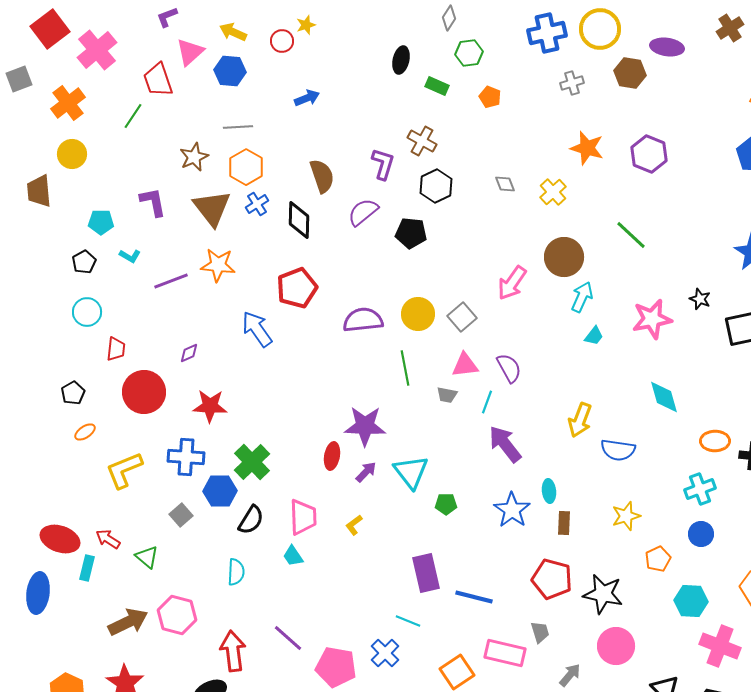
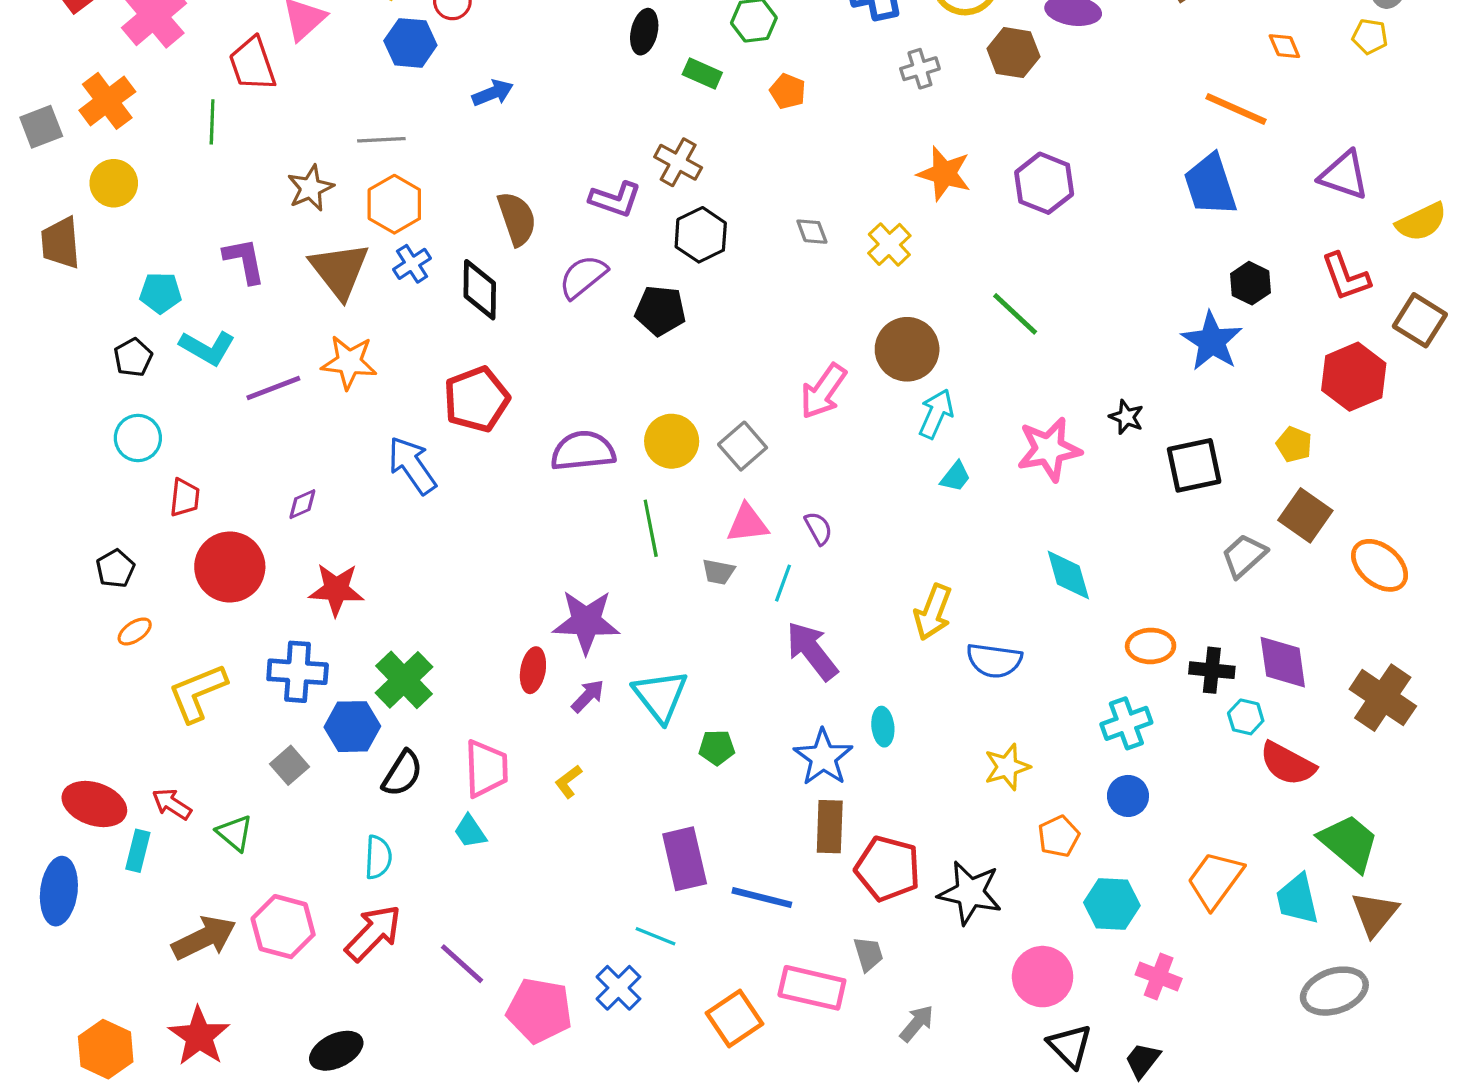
blue hexagon: (230, 71) -> (410, 43), moved
gray square: (19, 79) -> (41, 127), moved
green line: (133, 116) -> (212, 122), turned -32
purple L-shape: (383, 164) -> (615, 199), turned 92
cyan L-shape: (130, 256) -> (207, 348), size x1.6
purple semicircle: (509, 368) -> (818, 528), size x0.7
brown rectangle: (564, 523) -> (830, 827), moved, size x1.4
pink circle: (616, 646) -> (1043, 977), moved
pink cross: (720, 646) -> (1159, 977), size x0.7
red arrow: (233, 651) -> (373, 933), moved, turned 51

